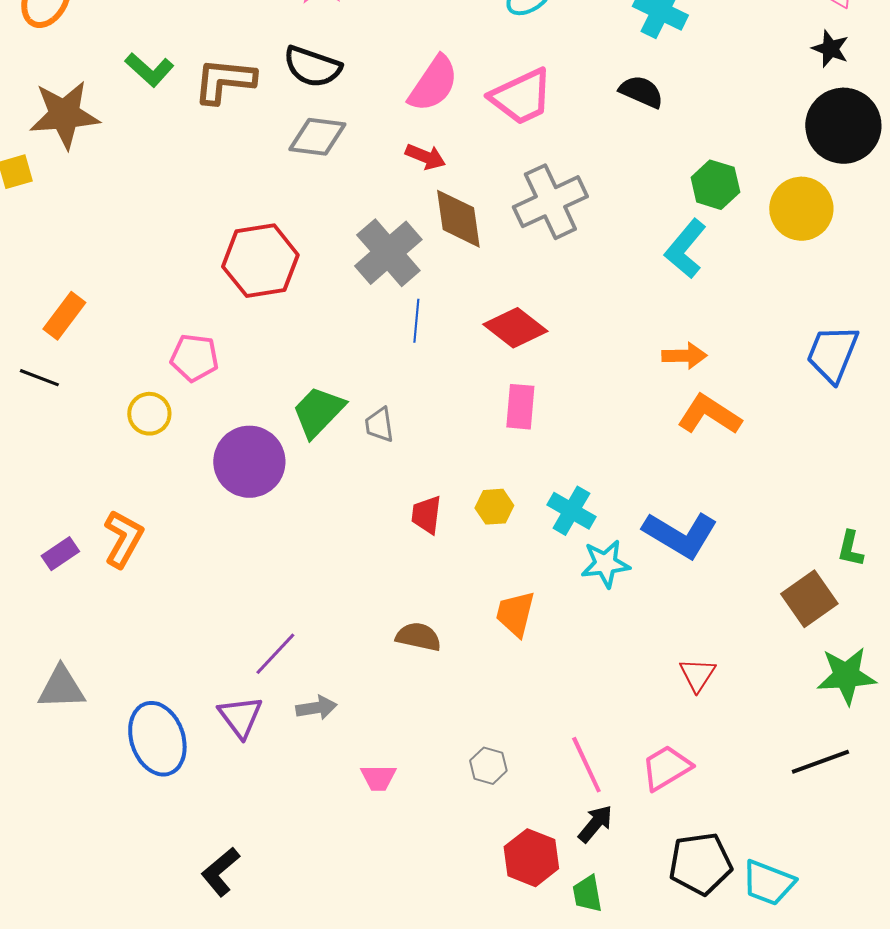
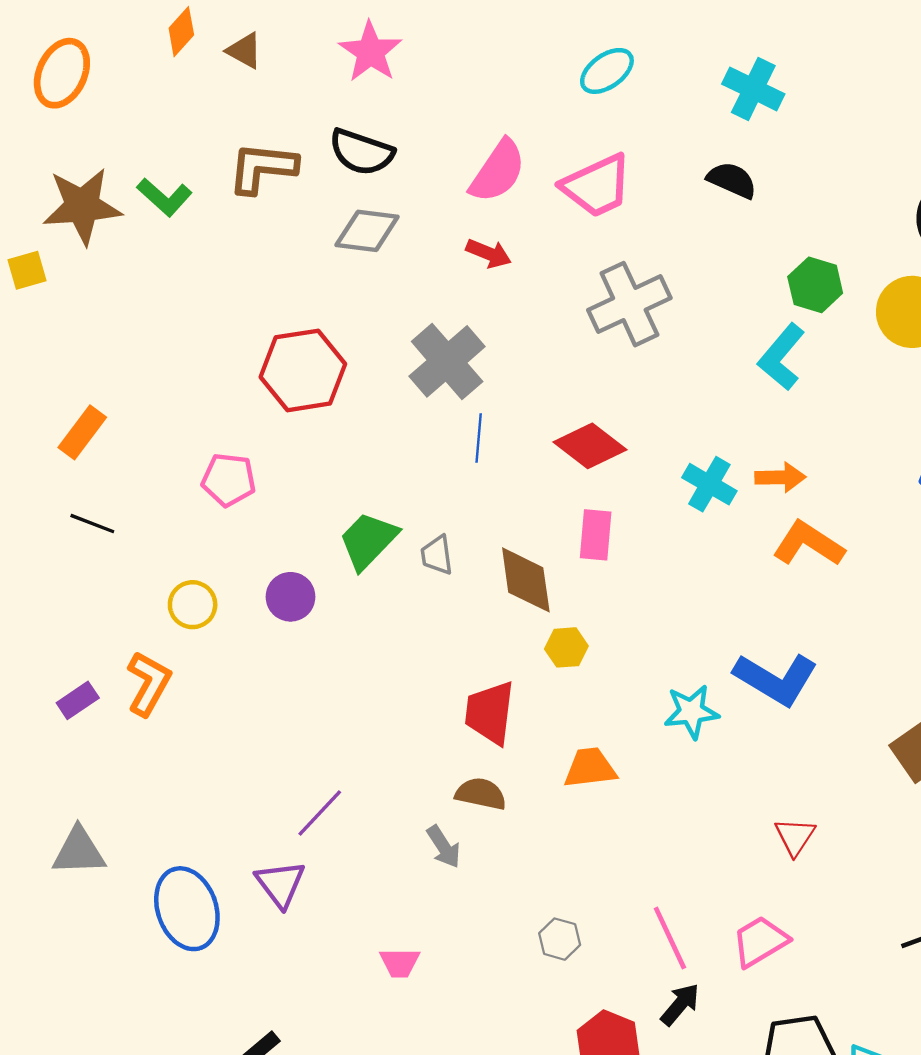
green L-shape: (149, 70) -> (164, 197), moved
brown diamond: (458, 219) -> (526, 580), moved
black line: (39, 378) -> (92, 524), moved
yellow circle: (149, 414) -> (193, 605), moved
purple circle: (249, 462) -> (291, 597), size x0.6
cyan cross: (571, 511) -> (709, 484), moved
red trapezoid: (426, 515) -> (490, 713), moved, size x1.5
orange trapezoid: (515, 614) -> (590, 768), turned 69
gray arrow: (316, 708) -> (444, 847), moved, turned 66
pink trapezoid: (378, 778) -> (400, 963), moved

